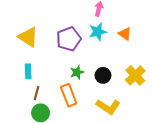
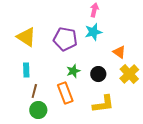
orange triangle: (125, 34) -> (119, 52), moved
purple pentagon: (69, 39) -> (65, 39), turned 30
yellow L-shape: (108, 107) -> (103, 104), turned -40

